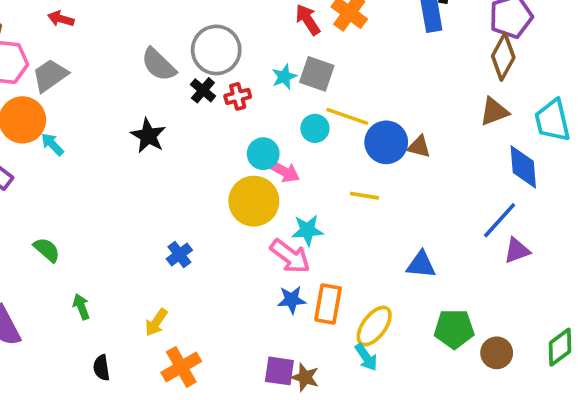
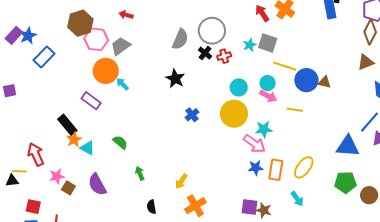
gray semicircle: (159, 65) -> (180, 39), turned -110
cyan circle: (315, 128) -> (268, 83), moved
pink arrow: (284, 171) -> (268, 96), moved
blue cross: (179, 254) -> (192, 115), moved
blue triangle: (421, 265) -> (348, 146), moved, size x1.4
yellow ellipse: (374, 326) -> (304, 167), moved

